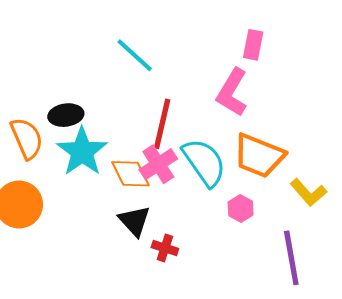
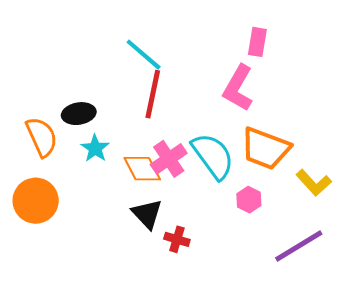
red line: (162, 124) -> (153, 94), moved
cyan star: (82, 152) -> (95, 148), size x0.6
purple line: (291, 258) -> (299, 246), turned 70

